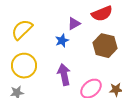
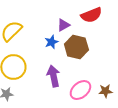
brown hexagon: (105, 46) -> (76, 47), moved

